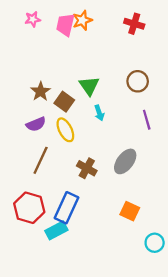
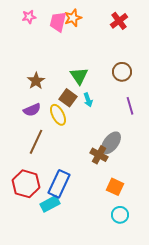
red cross: (134, 24) -> (119, 21), turned 36
brown square: (64, 102) -> (68, 98), moved
brown cross: (87, 168) -> (99, 155), moved
cyan circle: (155, 243) -> (120, 215), moved

